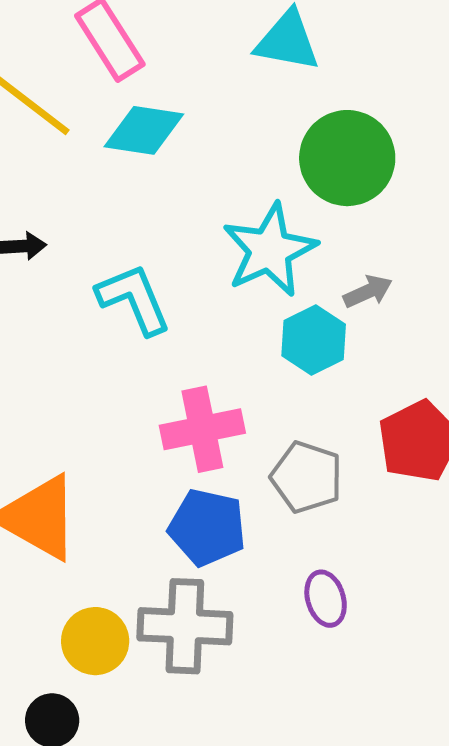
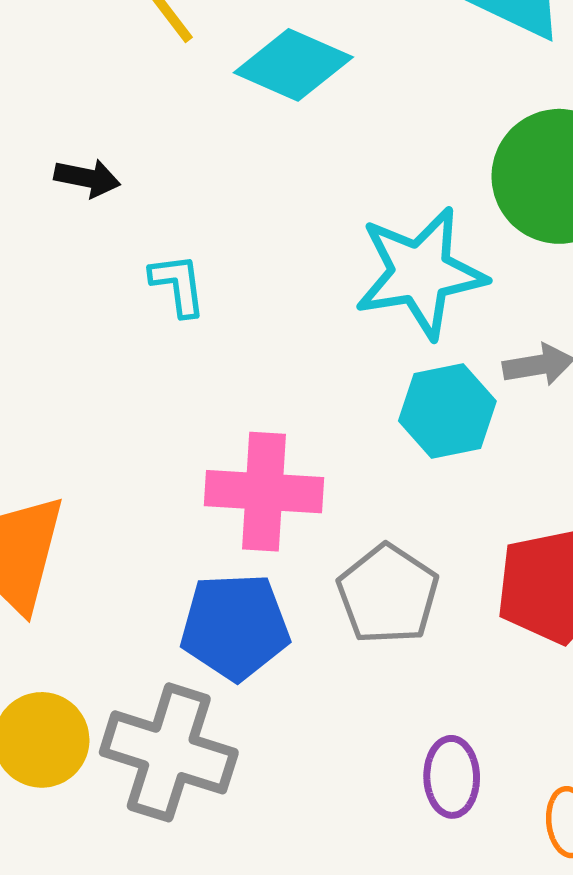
cyan L-shape: (134, 299) -> (178, 285), moved, size x0.6
blue pentagon: (207, 527) -> (235, 627), turned -30
purple ellipse: (326, 599) -> (452, 777), moved

